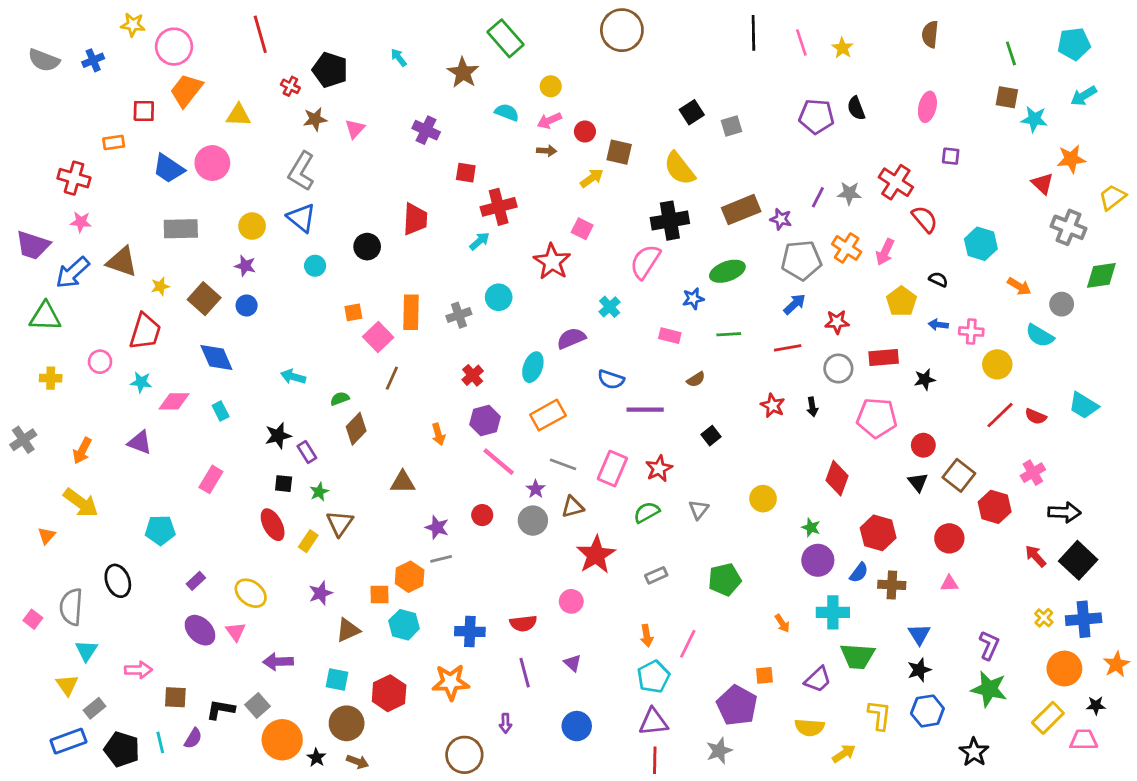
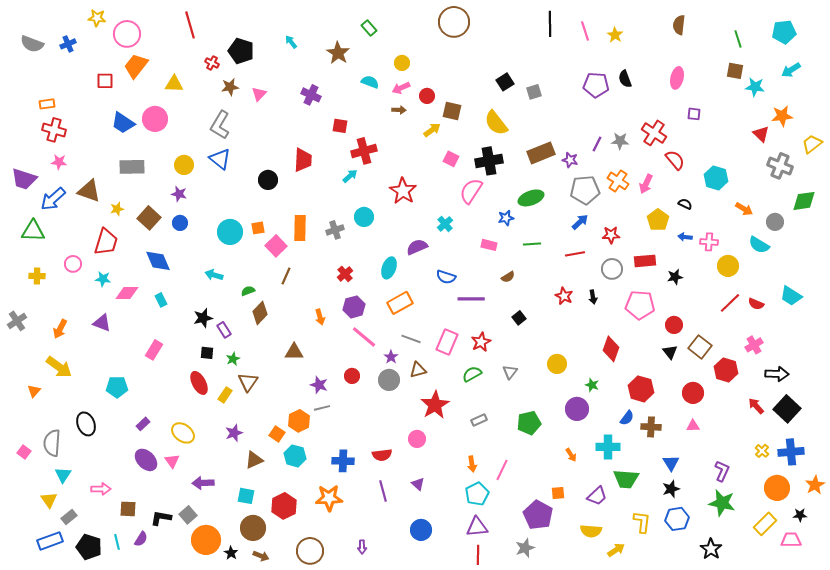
green rectangle: (505, 38) -> (369, 28), size x0.6
orange rectangle: (114, 142) -> (47, 104), moved
pink square: (582, 229) -> (451, 159), moved
cyan circle: (315, 266) -> (230, 232), moved, size x1.6
purple circle: (818, 560) -> (577, 409), moved
orange square: (379, 595) -> (277, 434), turned 35
purple arrow: (505, 723) -> (362, 547), moved
brown circle: (464, 755) -> (310, 551), moved

